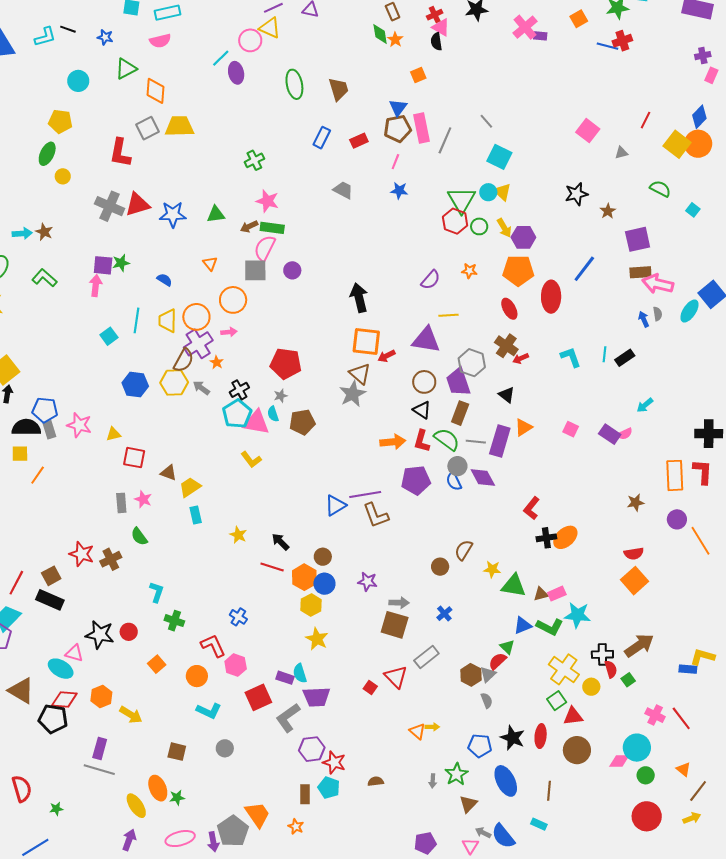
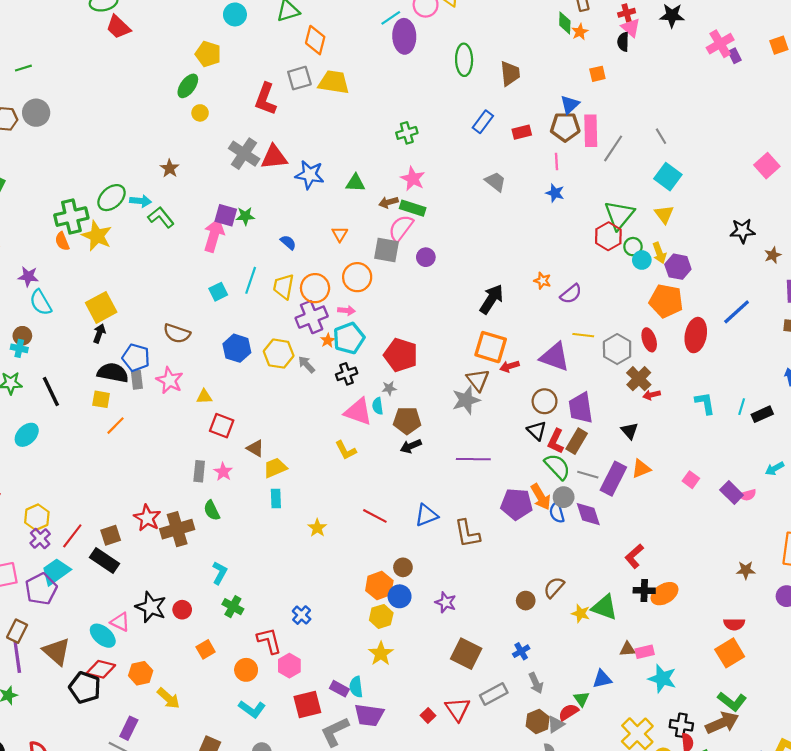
purple rectangle: (540, 36) -> (735, 56), turned 48
purple ellipse: (236, 73) -> (404, 36), size x1.4
pink line: (395, 162) -> (556, 162), turned -35
cyan circle: (488, 192) -> (642, 260), moved
cyan arrow: (22, 233) -> (140, 201), moved
orange star: (469, 271) -> (542, 281), moved
pink arrow: (96, 286) -> (214, 235), size x1.4
black arrow: (359, 298) -> (491, 299), turned 36
brown semicircle: (184, 360) -> (177, 333), moved, turned 70
gray hexagon: (472, 363) -> (617, 349), moved
cyan pentagon: (237, 414) -> (349, 338), moved
red L-shape: (422, 441) -> (556, 441), moved
orange arrow: (393, 442) -> (541, 497), moved, turned 55
purple line: (365, 495) -> (473, 459), moved
black arrow: (280, 542) -> (411, 446), moved, turned -78
brown cross: (111, 559) -> (177, 529), size x1.4
red line: (272, 567) -> (375, 516), moved
green triangle: (514, 586) -> (604, 607), moved
gray arrow: (399, 603) -> (536, 683), moved, turned 54
green L-shape: (550, 627) -> (732, 701), moved

